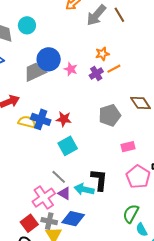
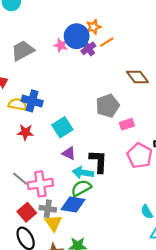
blue circle: (49, 59) -> (77, 36), moved
gray pentagon: (110, 115) -> (108, 106), moved
red star: (64, 119) -> (25, 132), moved
gray line: (59, 177) -> (20, 179), moved
purple triangle: (64, 193) -> (69, 153), moved
pink cross: (44, 198) -> (40, 184), turned 30
green semicircle: (131, 214) -> (81, 188), moved, turned 36

